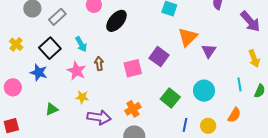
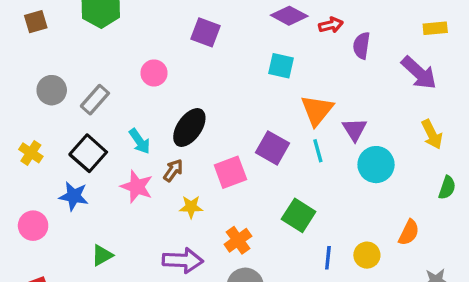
black ellipse: (116, 21) -> (189, 127), moved
brown arrow: (99, 64) -> (173, 170), turned 48
cyan line: (240, 84) -> (318, 151), moved
cyan circle: (204, 91) -> (376, 165), moved
yellow star: (82, 97) -> (191, 207), moved

